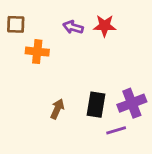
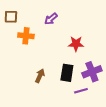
red star: (105, 26) -> (76, 44), moved
purple arrow: (73, 27) -> (51, 19), turned -56

